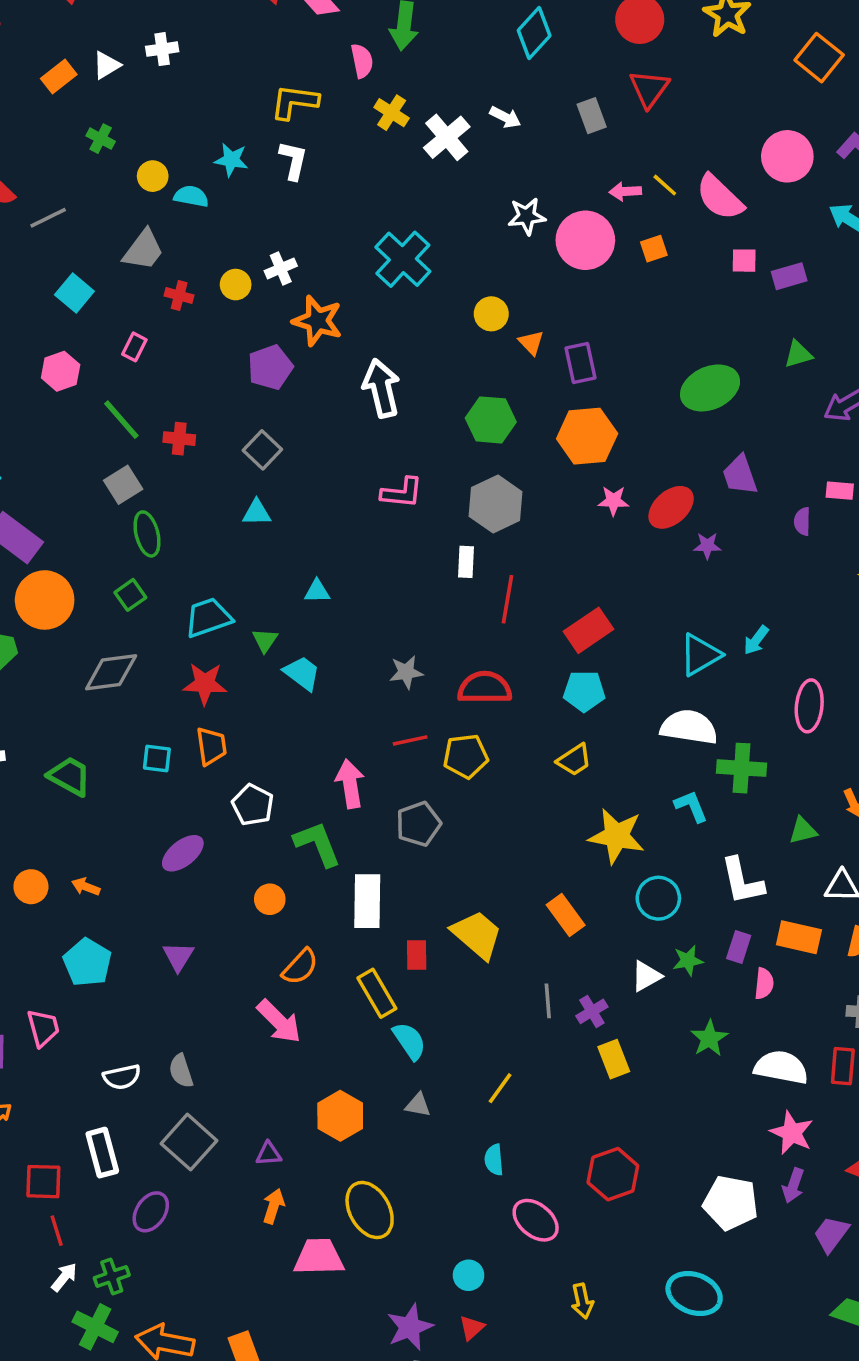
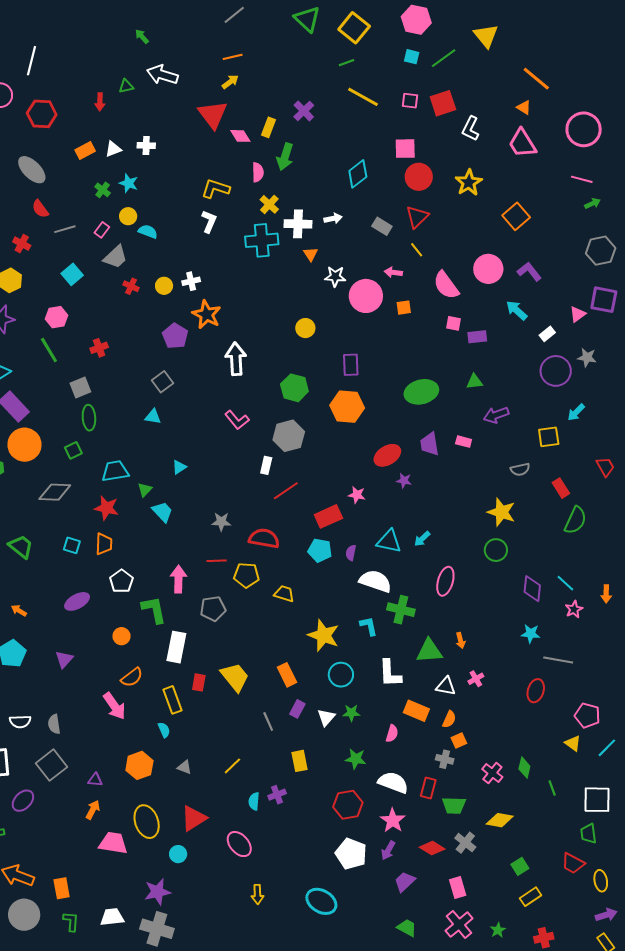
gray rectangle: (592, 116) -> (382, 226), turned -48
white arrow: (505, 117) -> (333, 218), turned -48
white cross: (447, 137) -> (298, 224), turned 32
cyan star: (231, 160) -> (129, 183), moved
yellow line: (665, 185) -> (417, 250), moved
cyan cross: (403, 259) -> (262, 240), moved, turned 32
orange triangle: (531, 343) -> (311, 254), moved
pink rectangle: (134, 347) -> (102, 230), moved
purple pentagon: (270, 367) -> (175, 336), turned -30
green line: (121, 420) -> (49, 350), moved
red cross: (179, 439) -> (99, 348), moved, turned -36
pink rectangle: (840, 491) -> (464, 442), moved
pink L-shape: (402, 493) -> (237, 420), turned 35
pink star: (613, 501) -> (357, 495), moved
purple semicircle: (802, 521) -> (351, 553), moved
cyan triangle: (317, 591) -> (179, 467), turned -42
red line: (507, 599) -> (286, 491), turned 36
cyan triangle: (700, 655) -> (389, 541), turned 32
yellow trapezoid: (574, 760) -> (284, 594), moved, turned -140
green triangle: (803, 831) -> (429, 651), size x1.6
purple rectangle: (739, 947) -> (297, 709), moved
white triangle: (646, 976) -> (326, 717), turned -30
gray line: (548, 1001) -> (268, 721), turned -30
purple cross: (592, 1011) -> (277, 795), moved
green star: (709, 1038) -> (356, 759), turned 30
cyan semicircle: (409, 1041) -> (164, 730), moved, size x0.7
cyan semicircle: (494, 1160) -> (254, 801), moved
red hexagon: (613, 1174) -> (348, 805), moved
cyan circle: (469, 1275) -> (178, 854), moved
red triangle: (472, 1328) -> (194, 818), moved, size x1.8

